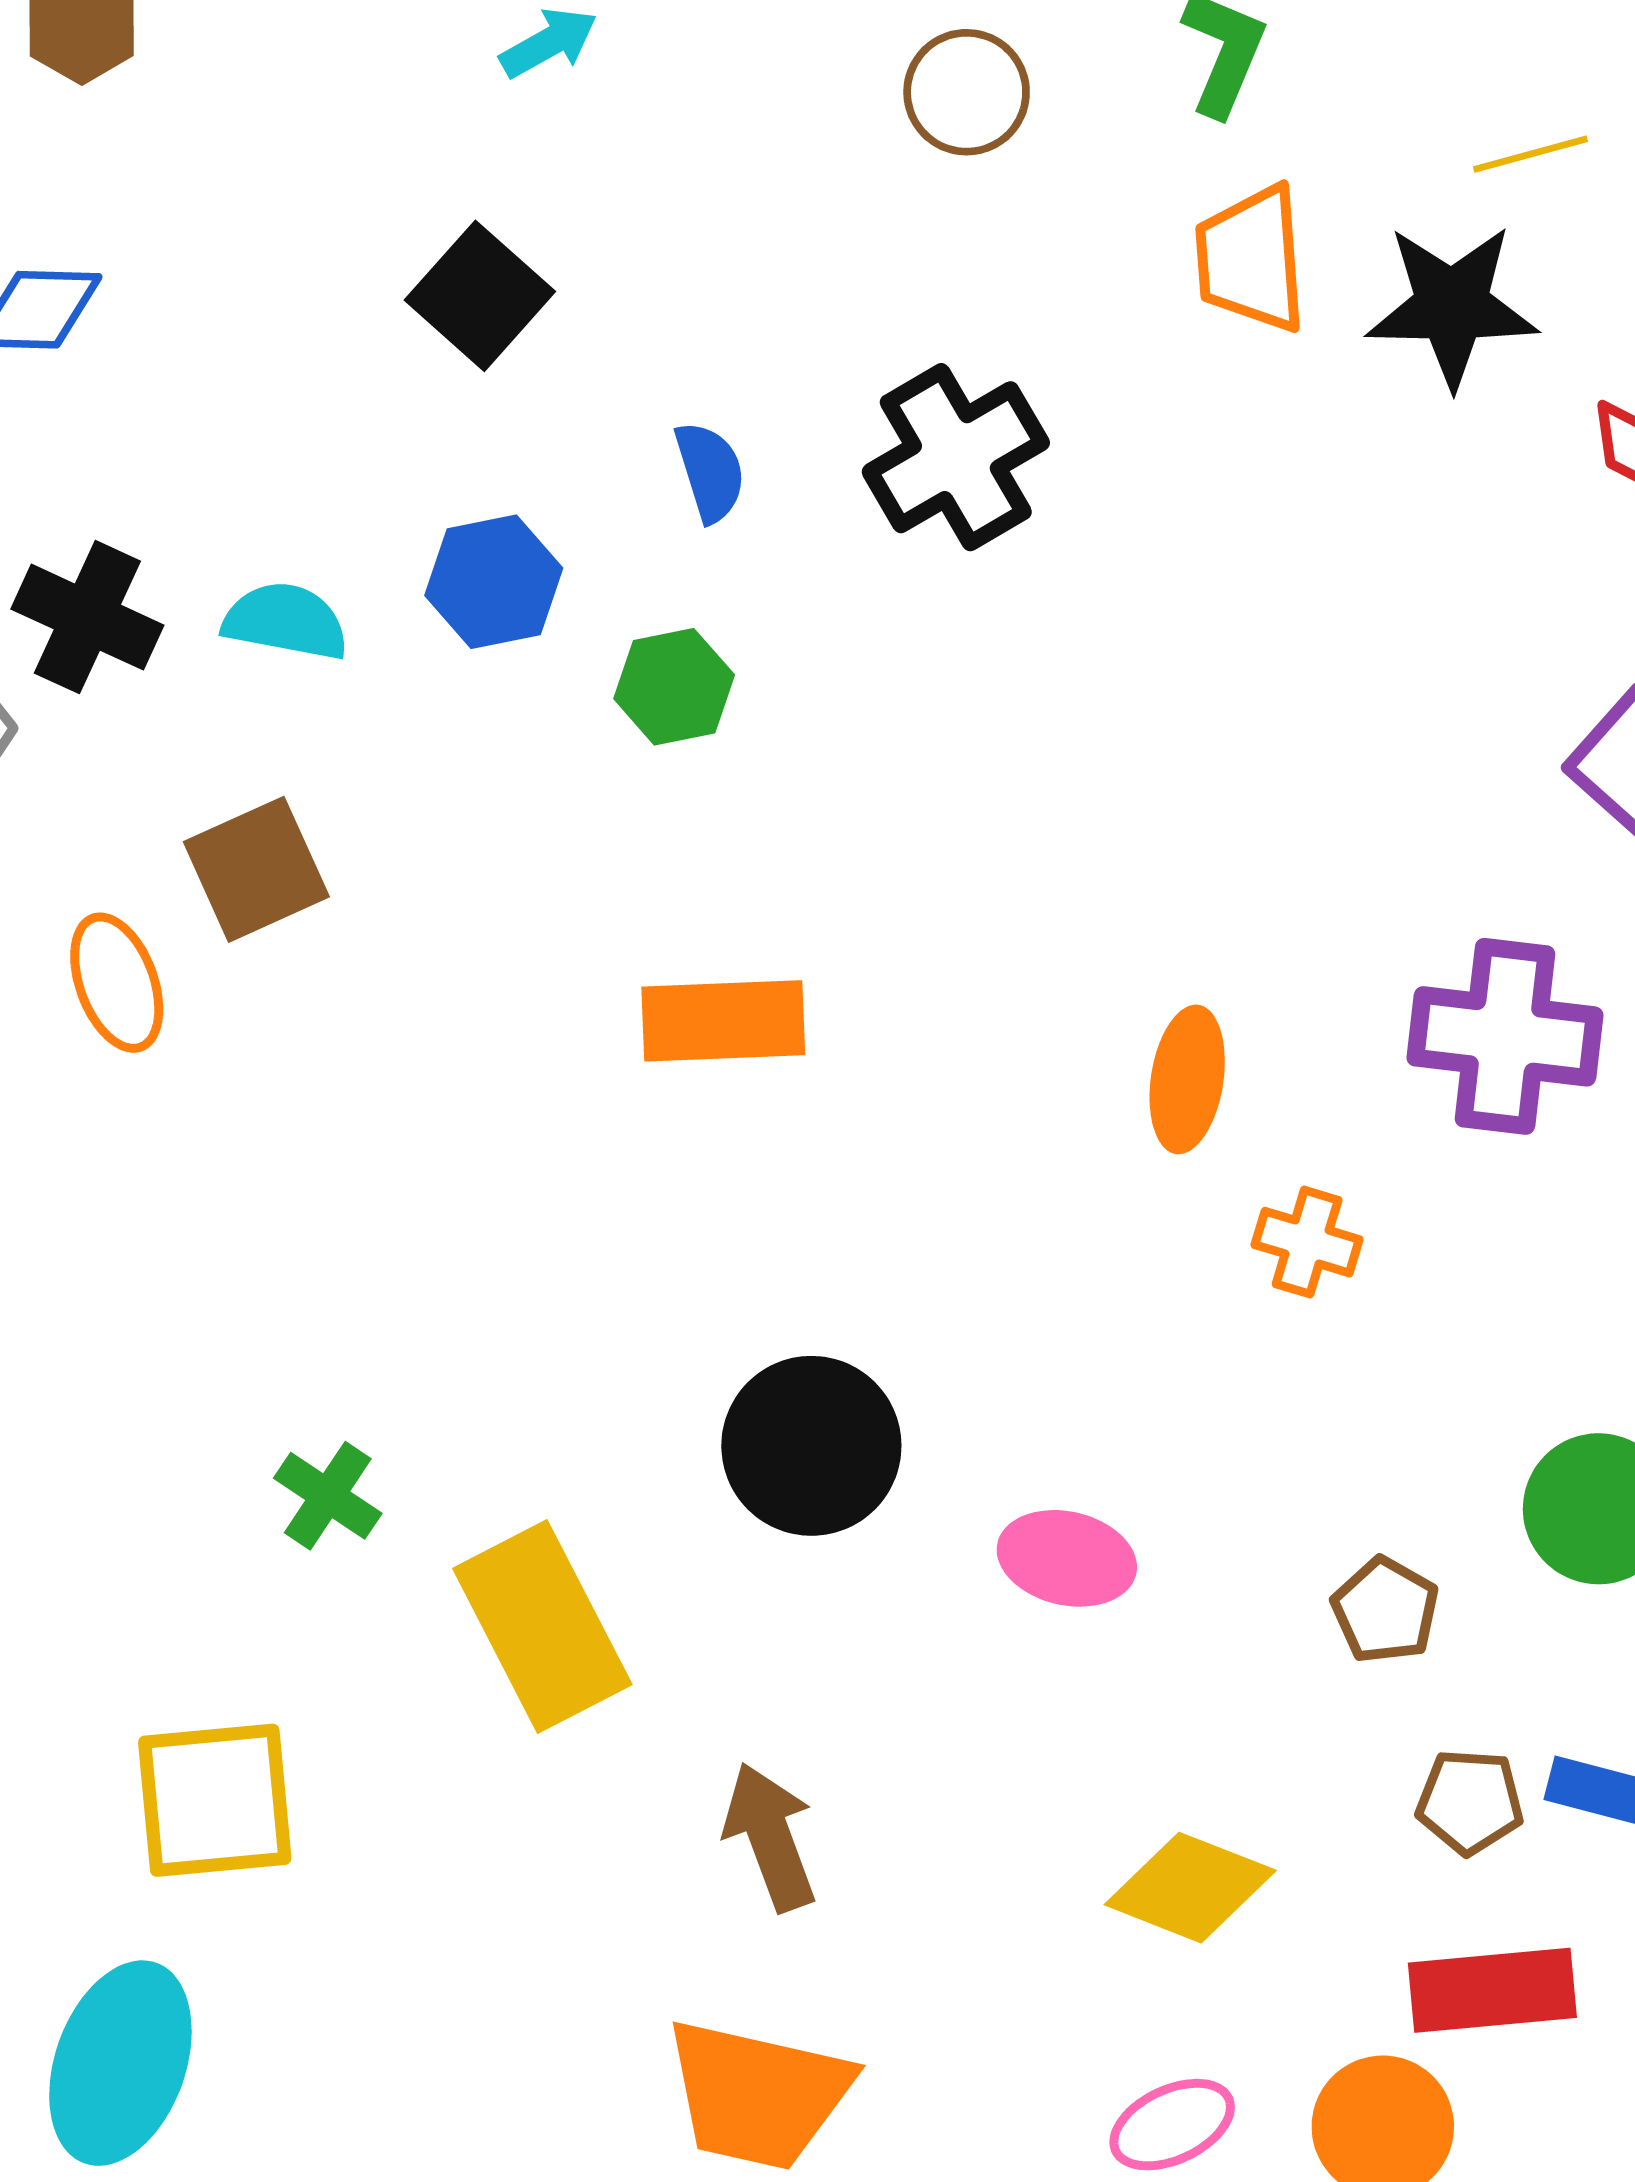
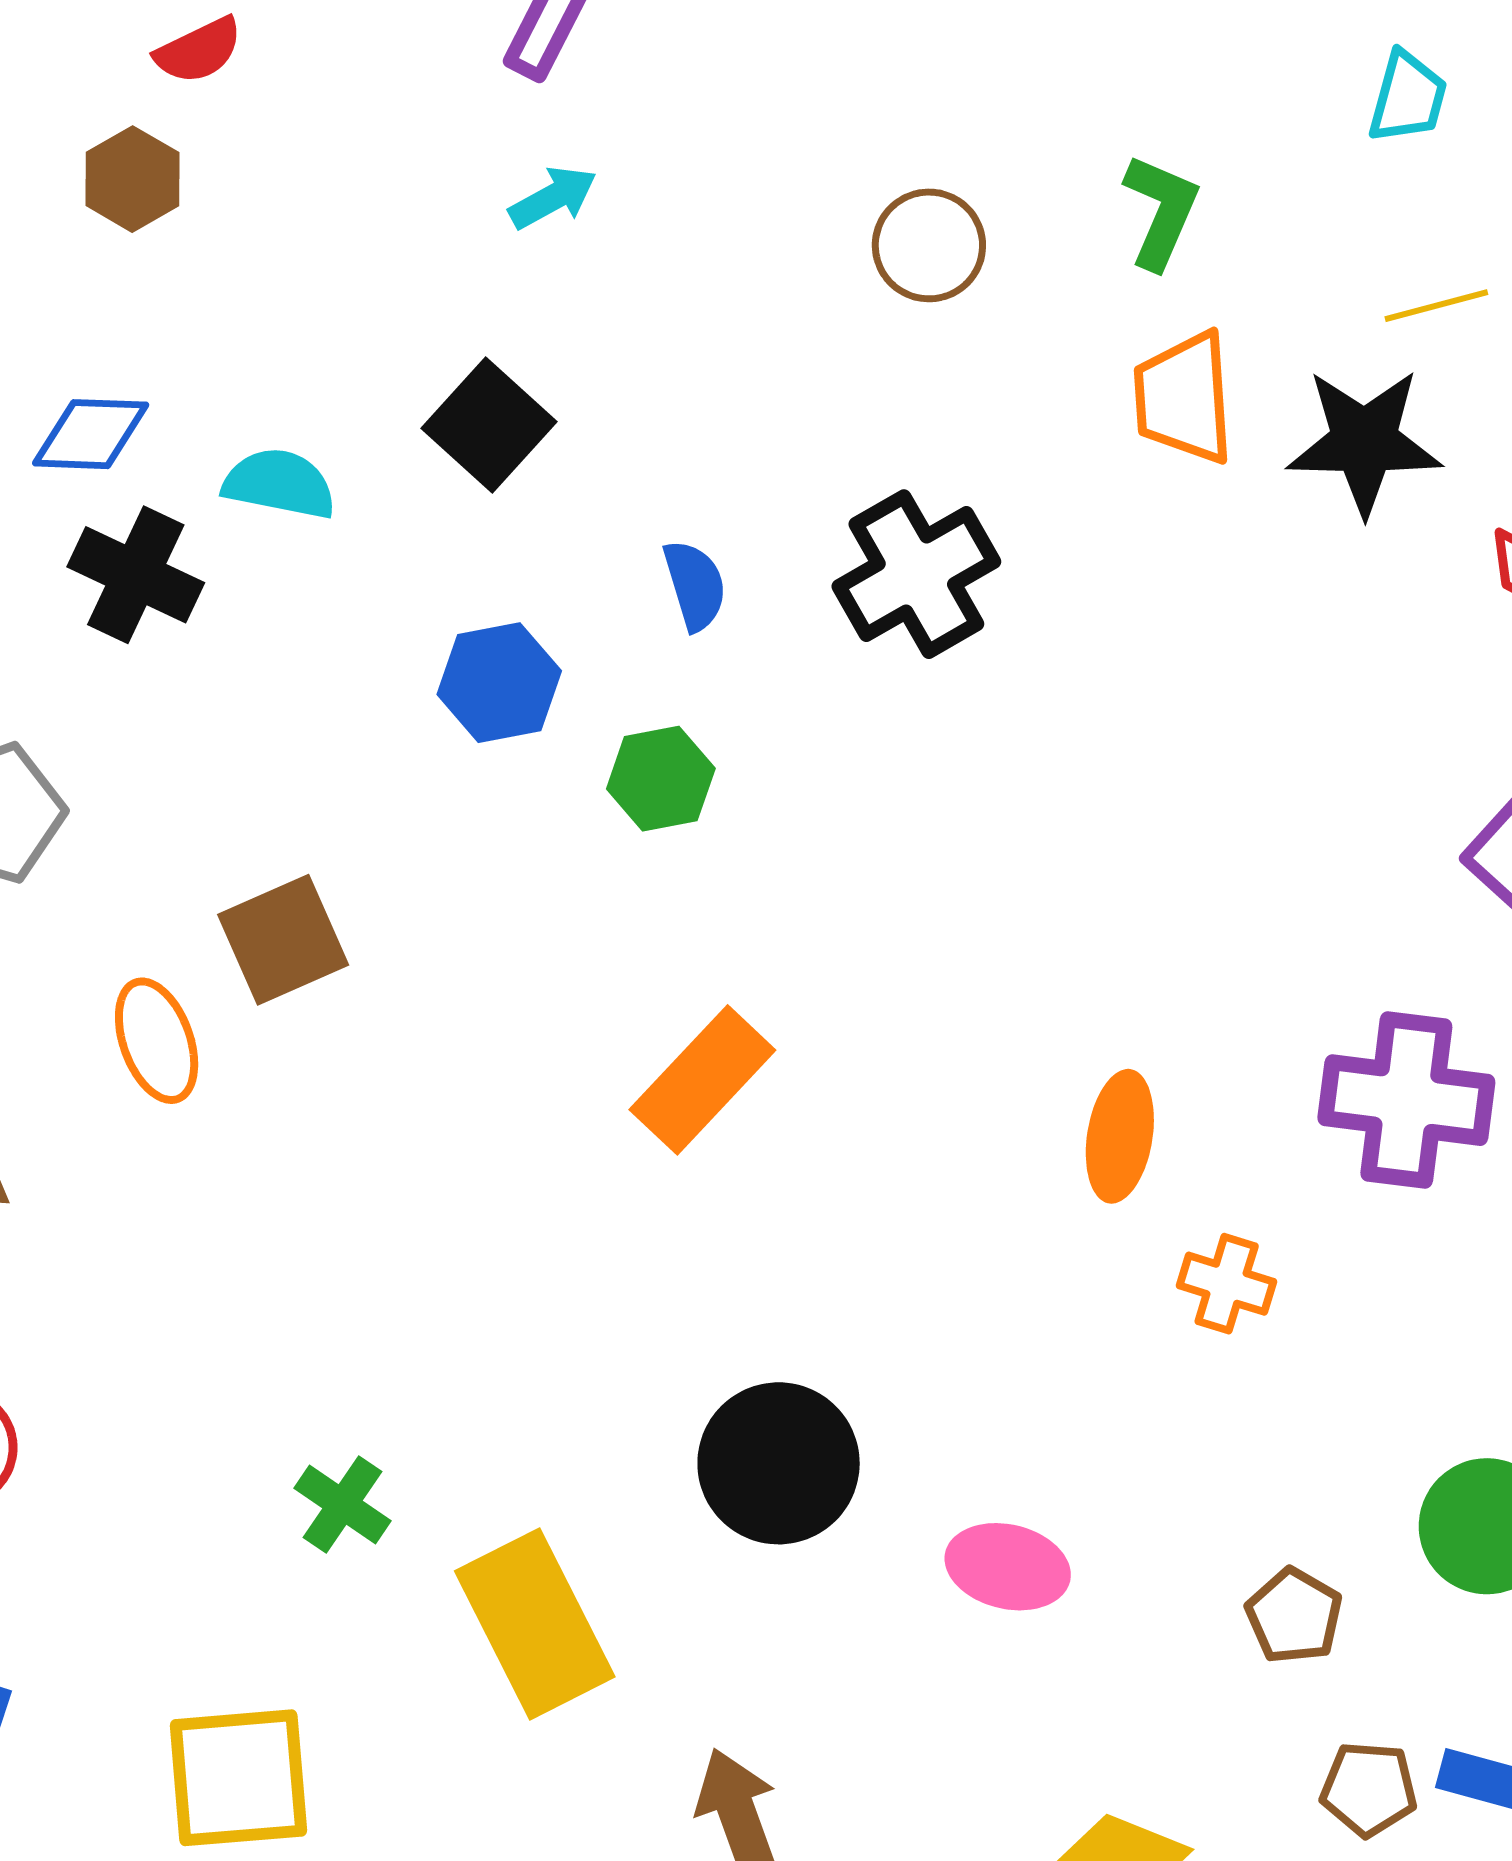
black cross: (87, 617) -> (136, 575), moved
cyan semicircle: (286, 621) -> (279, 484), moved
orange rectangle: (723, 1021) -> (702, 1080), turned -45

